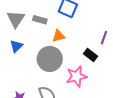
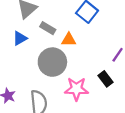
gray rectangle: (40, 20) -> (48, 28), moved
black rectangle: (91, 55) -> (106, 79), moved

